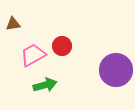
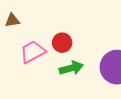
green arrow: (45, 85) -> (71, 68), moved

